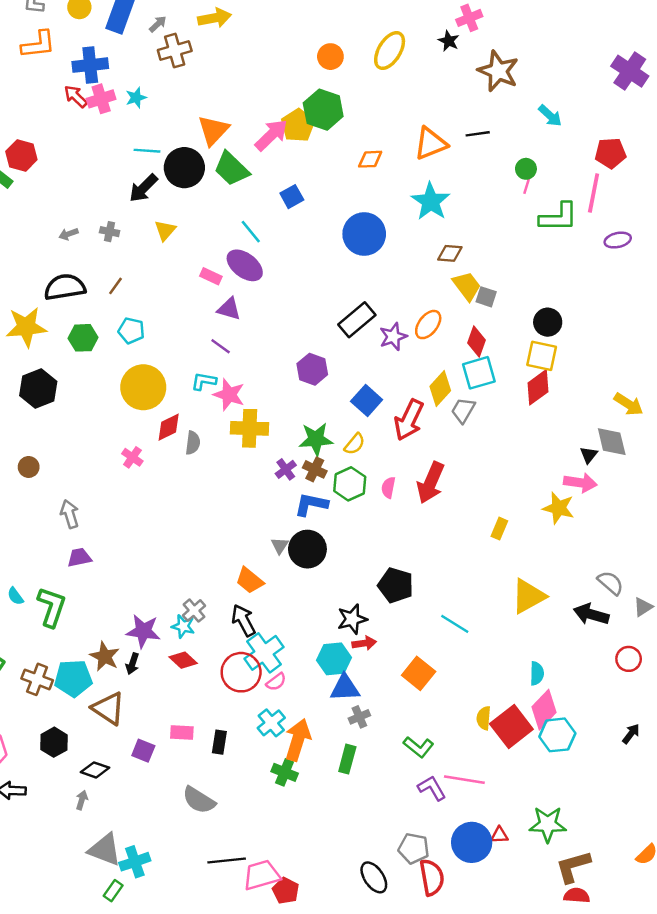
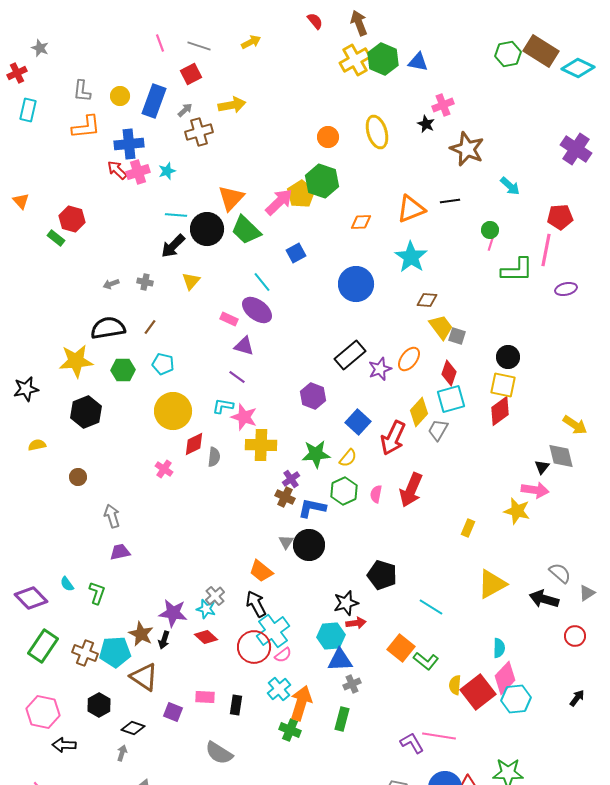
yellow ellipse: (390, 51) -> (377, 132), turned -48
brown cross: (315, 469) -> (285, 497), moved
green L-shape: (52, 607) -> (97, 593), size x0.7
green L-shape: (419, 747) -> (426, 661), moved

